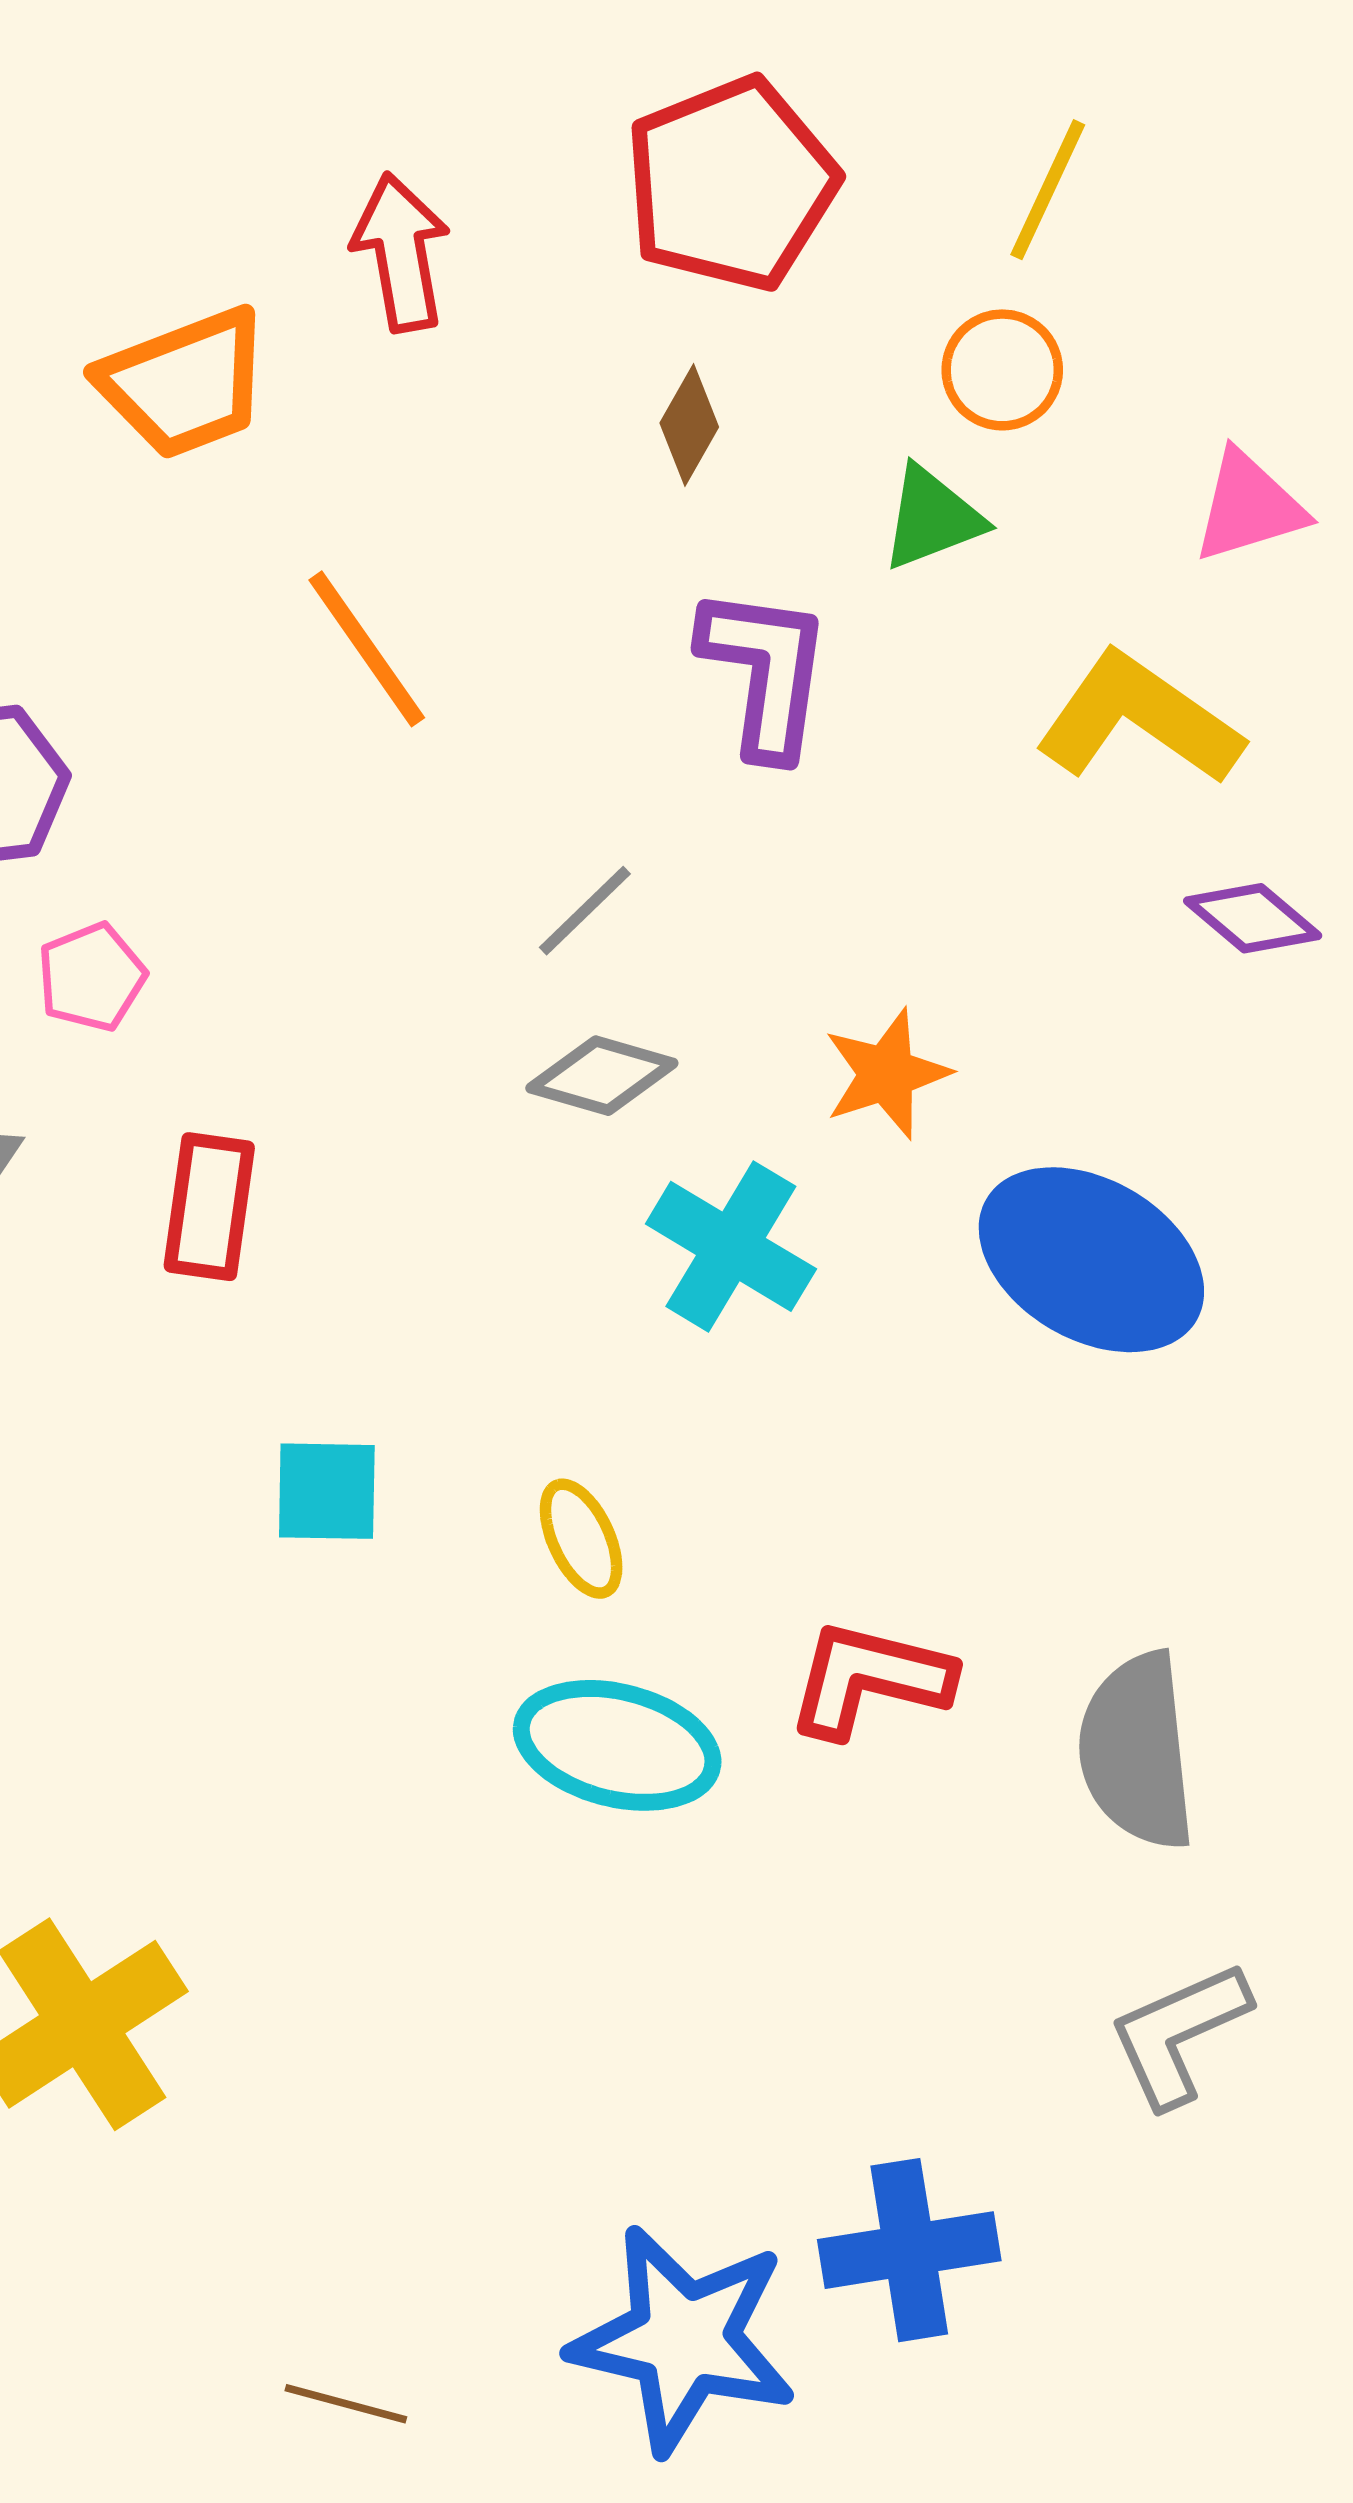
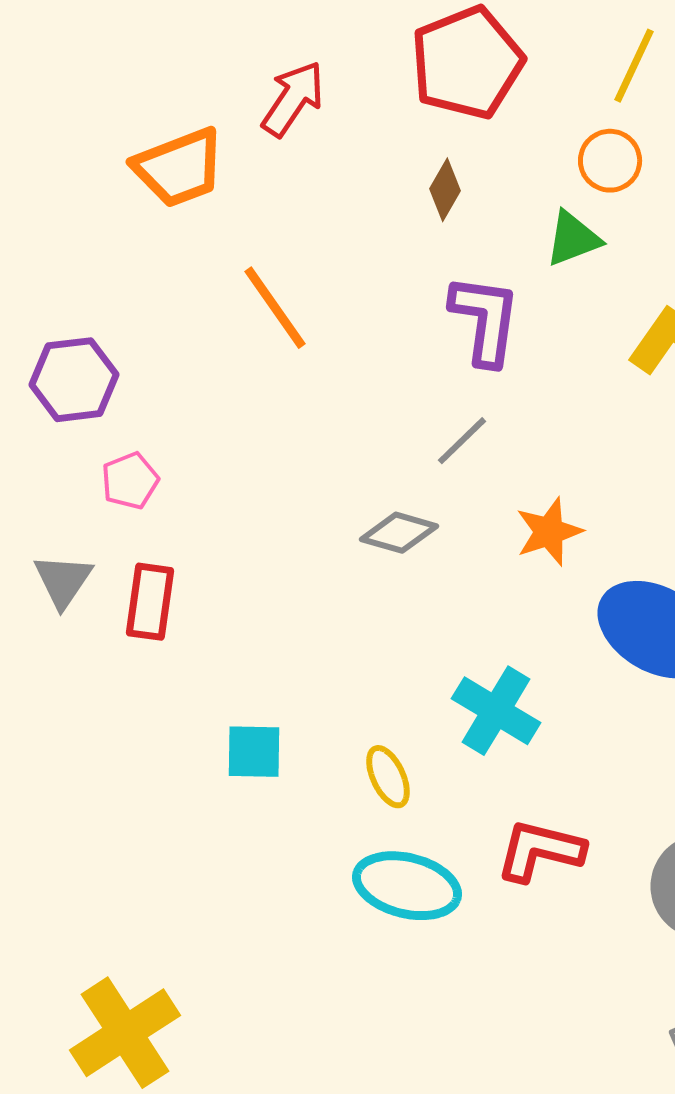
red arrow: (401, 252) -> (293, 99), turned 44
gray line: (585, 911) -> (462, 441), moved
red rectangle: (209, 1207) -> (150, 602), moved
cyan cross: (731, 1246) -> (496, 711), moved

